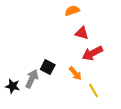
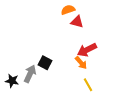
red triangle: (82, 33) -> (77, 22), moved
orange arrow: (75, 73) -> (81, 63), moved

